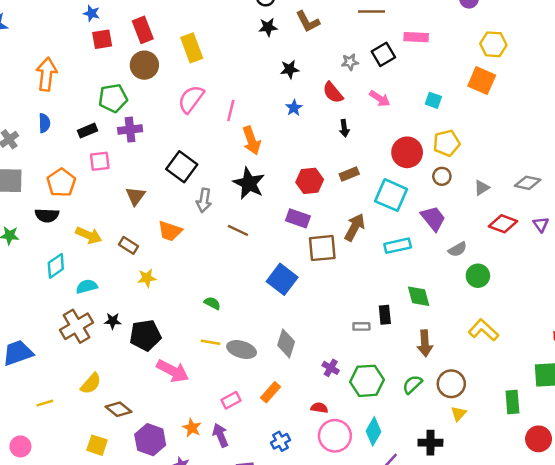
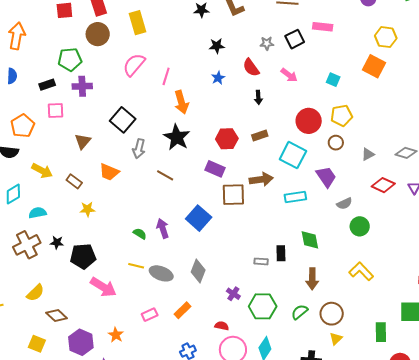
brown arrow: (355, 227) -> (261, 179), turned 50
purple arrow: (220, 435) -> (163, 228), moved

